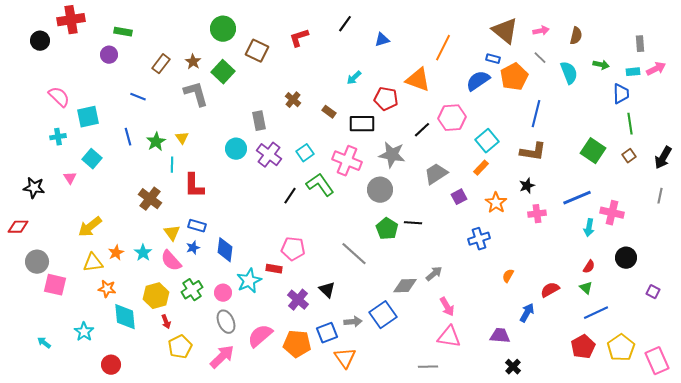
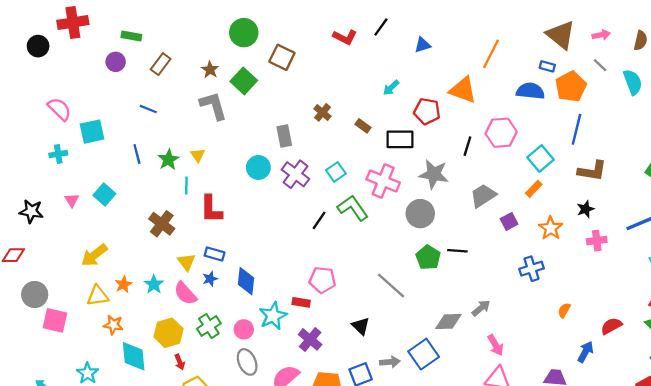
red L-shape: (299, 38) -> (345, 37), moved, turned -135
brown rectangle: (161, 64) -> (161, 64), moved
blue semicircle: (478, 81) -> (530, 91), turned 40
blue line: (536, 114) -> (576, 129), moved
black line: (422, 130) -> (467, 146), turned -30
cyan square: (92, 159) -> (104, 194), moved
purple cross: (298, 300) -> (310, 339), moved

